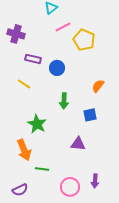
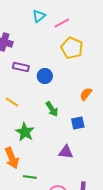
pink line: (63, 27) -> (62, 23), moved
yellow line: (24, 84) -> (12, 102), moved
green arrow: (64, 101) -> (52, 109), turned -35

